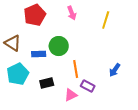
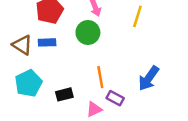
green circle: (59, 46) -> (88, 33), moved
blue rectangle: (39, 54) -> (47, 42), moved
blue arrow: (115, 70) -> (149, 78), size x1.5

